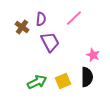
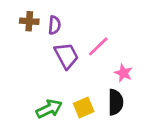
pink line: (74, 18) -> (98, 46), moved
brown cross: (22, 27) -> (29, 21), moved, turned -32

